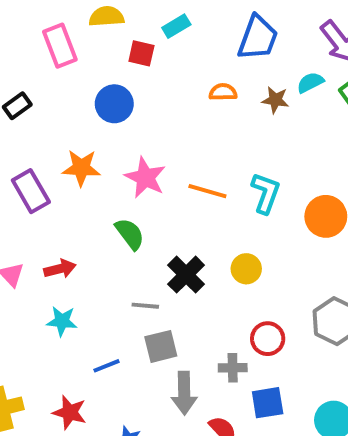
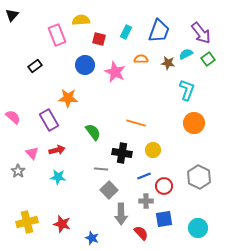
cyan rectangle: (176, 26) -> (126, 32), moved, turned -32
pink star: (145, 178) -> (115, 72), moved
purple rectangle: (31, 191) -> (49, 120), moved
orange line: (207, 191) -> (136, 123), moved
cyan L-shape: (266, 193) -> (187, 90), moved
black cross: (186, 275) -> (122, 153), turned -36
gray square: (161, 346) -> (109, 190), turned -30
blue line: (106, 366) -> (144, 176), moved

